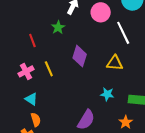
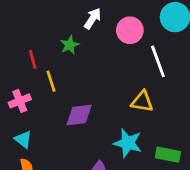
purple diamond: (80, 56) -> (79, 115), moved, turned 60
yellow line: (49, 69) -> (51, 81), moved
cyan star: (107, 94) -> (128, 143), size x1.5

